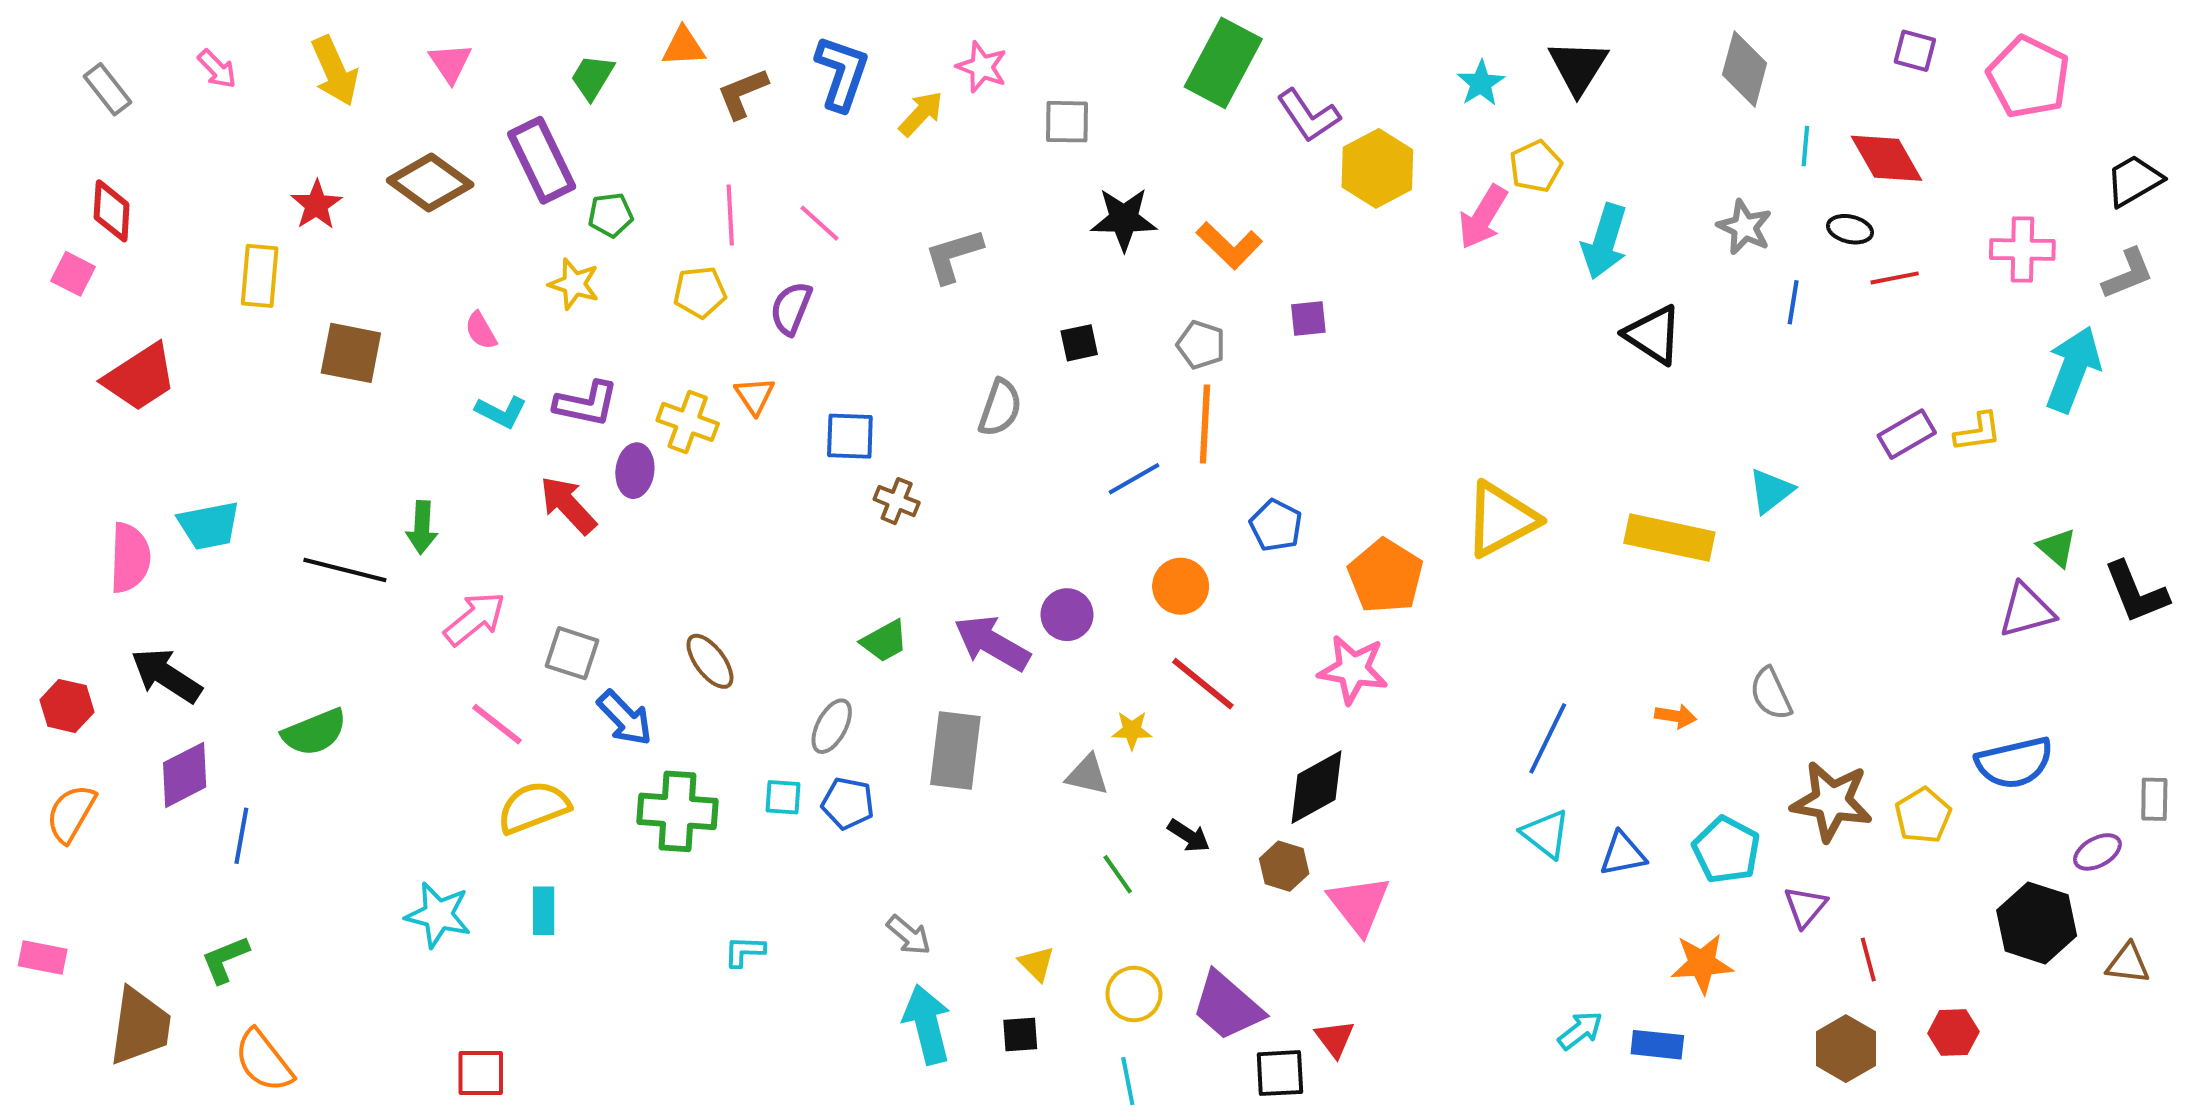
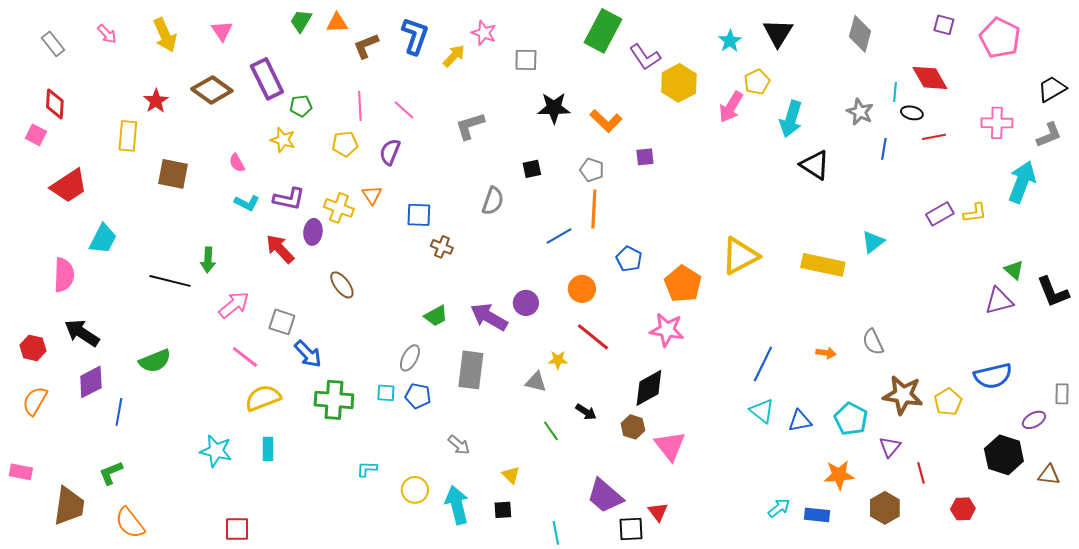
green trapezoid: (592, 77) -> (301, 21), moved
cyan line: (1805, 146) -> (895, 92), moved
cyan trapezoid: (209, 525) -> (103, 239), moved, turned -52
brown ellipse: (710, 661) -> (342, 285), moved
gray arrow: (909, 935) -> (459, 445), moved
yellow circle: (1134, 994) -> (415, 490), moved
brown hexagon: (1846, 1049) -> (885, 508), moved

